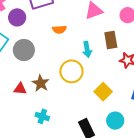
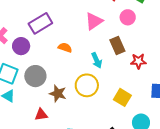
orange semicircle: (59, 29) -> (65, 48), turned -144
brown star: (41, 83) -> (58, 93), moved

